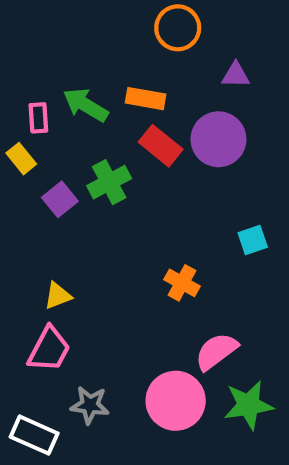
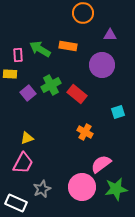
red rectangle: (161, 146) -> (77, 94), moved
yellow rectangle: (21, 159) -> (10, 74), turned -48
gray star: (90, 405) -> (42, 189), turned -30

